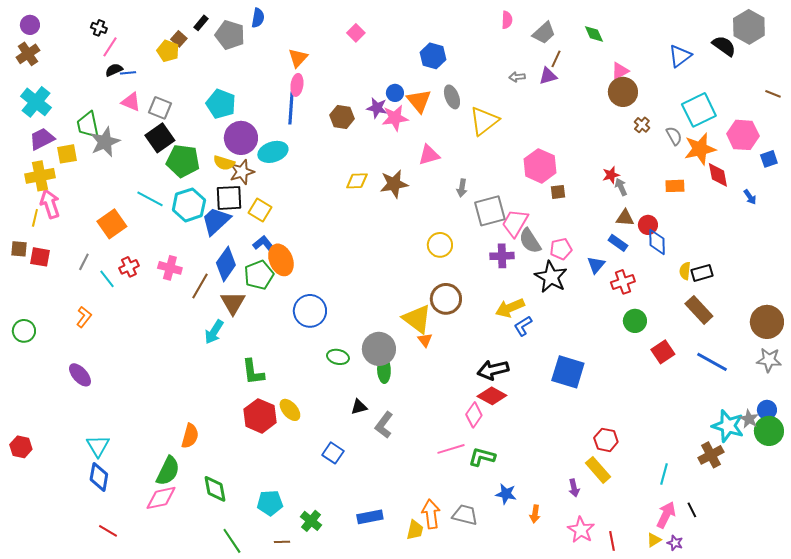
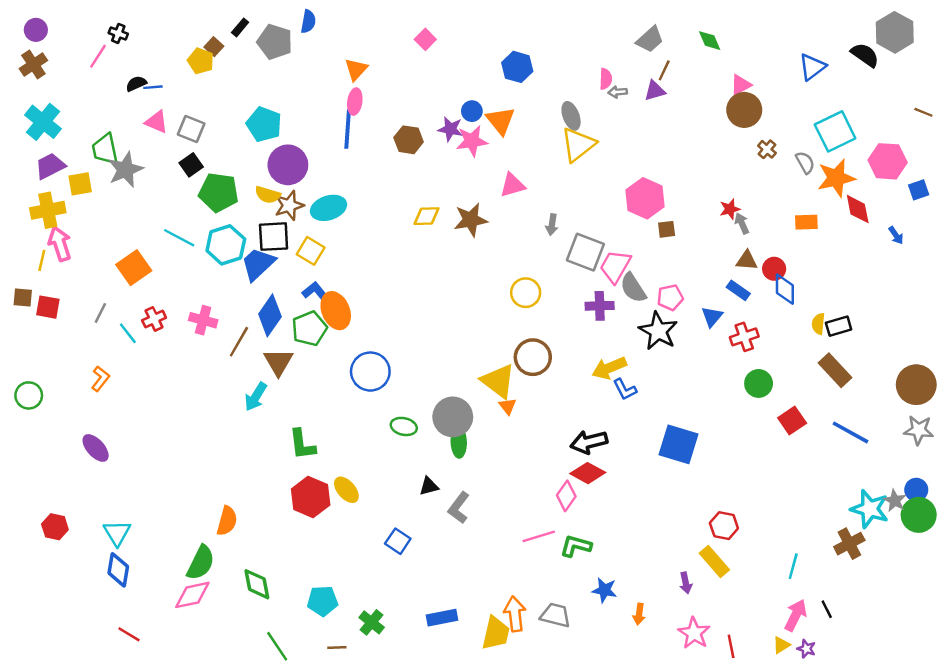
pink semicircle: (507, 20) -> (606, 79), moved
pink line: (110, 47) -> (98, 56), moved
gray ellipse: (452, 97) -> (571, 116), moved
black square: (160, 138) -> (191, 165), size x0.7
cyan ellipse: (273, 152) -> (329, 208), moved
gray square: (490, 211) -> (585, 252), turned 36
blue L-shape: (523, 326) -> (625, 389), turned -85
red hexagon: (21, 447) -> (55, 527), moved
yellow trapezoid: (415, 530) -> (496, 633), size x1.4

